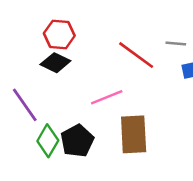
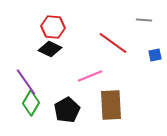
gray line: (176, 43) -> (144, 20), moved
green diamond: (48, 141) -> (31, 103), moved

